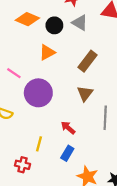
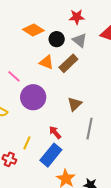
orange triangle: (47, 52) -> (46, 62), turned 42
brown rectangle: (88, 61) -> (68, 63), moved
blue rectangle: (67, 153) -> (51, 155), size x1.6

